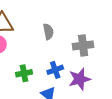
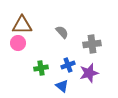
gray semicircle: (48, 32) -> (62, 32), turned -32

